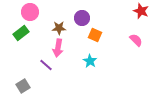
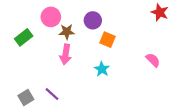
pink circle: (30, 12) -> (51, 17), moved
pink semicircle: (136, 40) -> (153, 60), moved
purple line: (46, 65) -> (52, 94), moved

